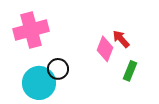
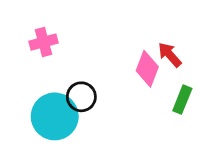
pink cross: (31, 30) -> (43, 42), size x0.6

